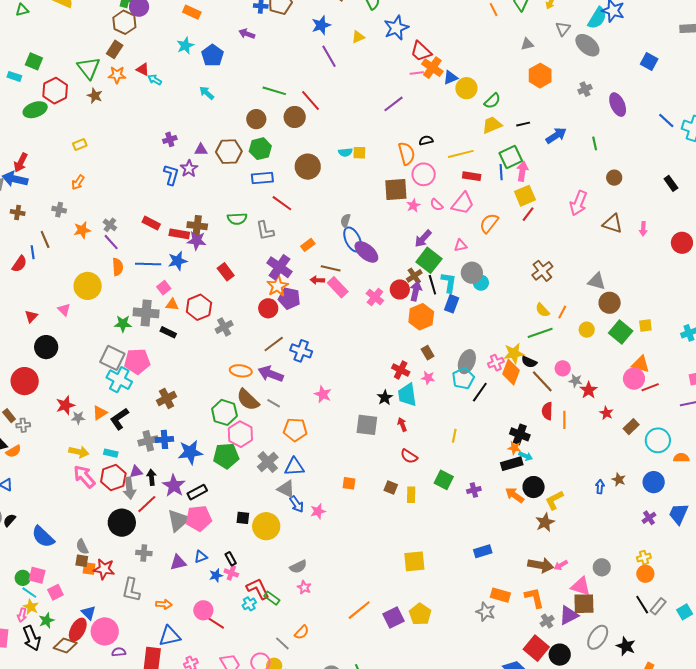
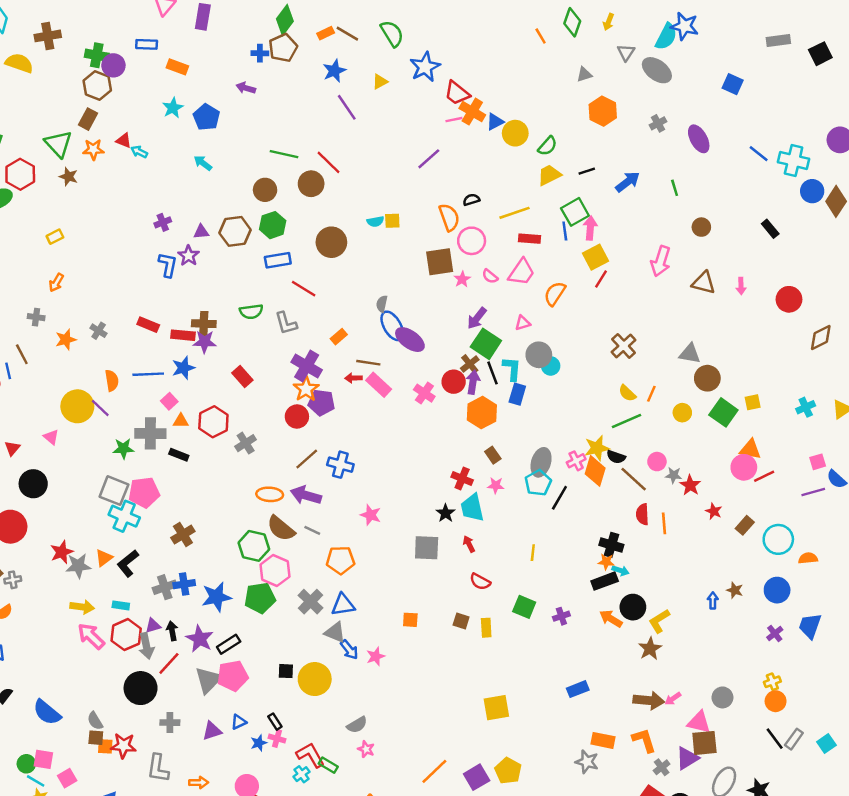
purple line: (111, 242) -> (100, 408), moved
gray star: (78, 418) -> (78, 566), size x1.5

